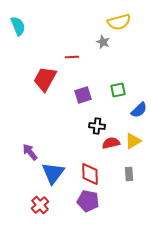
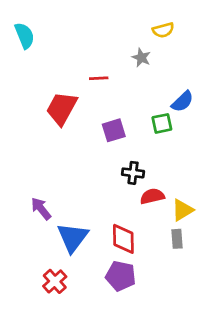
yellow semicircle: (119, 22) -> (163, 30), size x0.7
blue semicircle: (139, 110) -> (182, 102), moved
yellow triangle: (133, 141) -> (182, 210), moved

